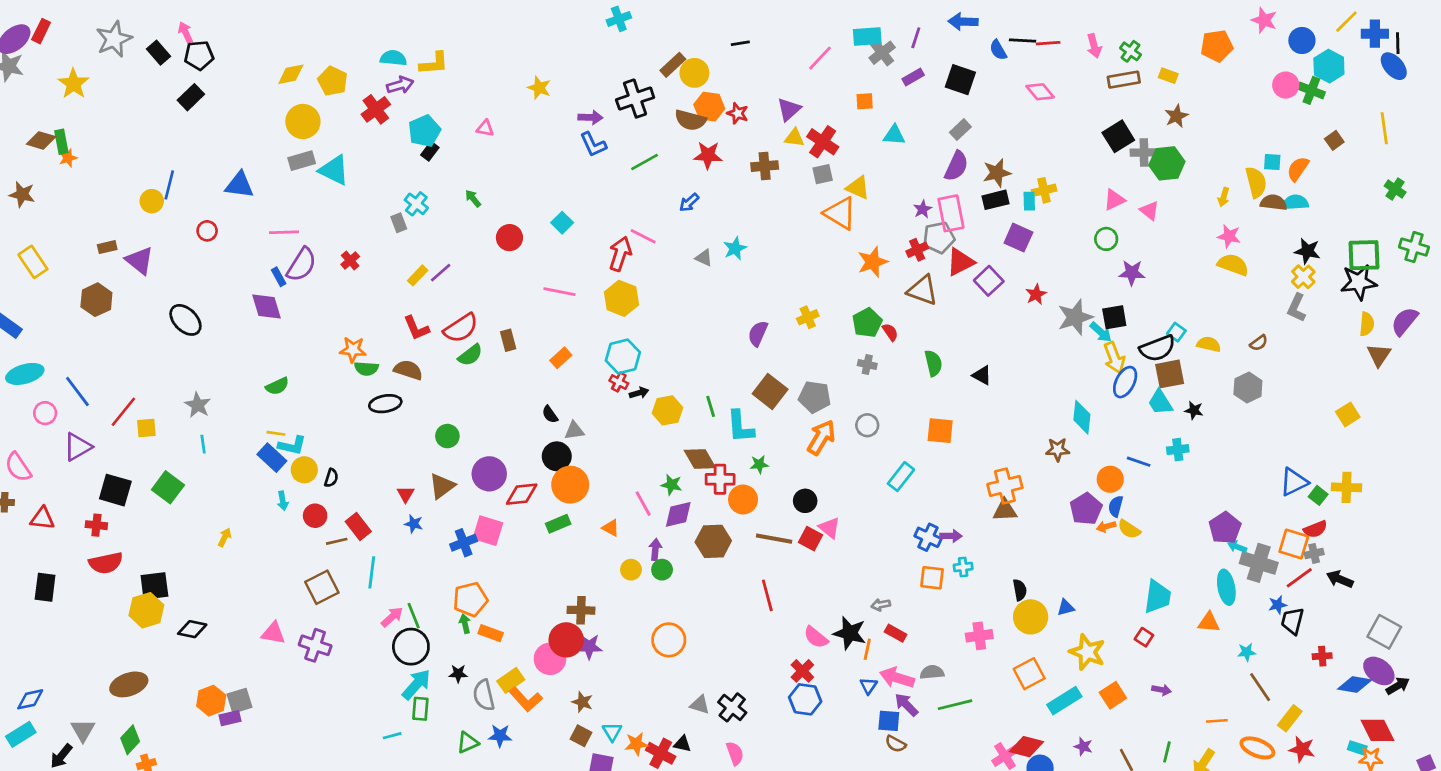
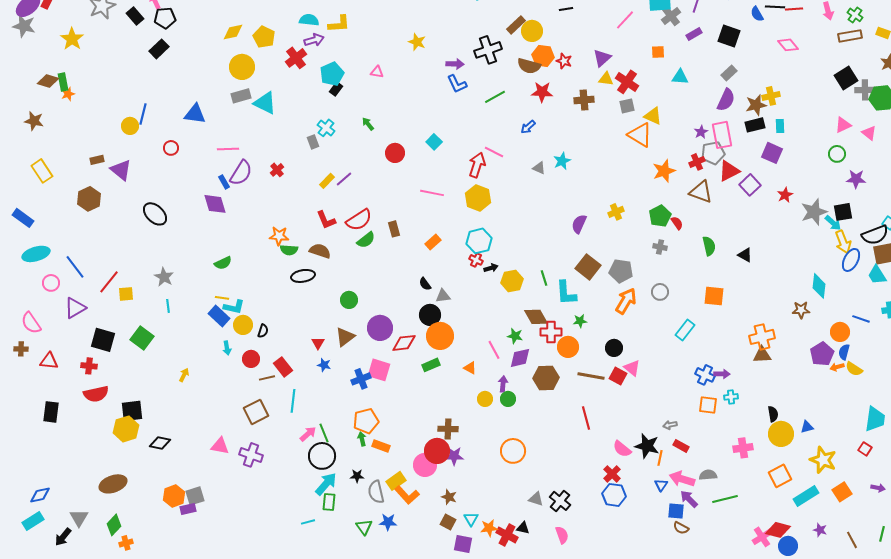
yellow cross: (1044, 190) -> (771, 96), moved
green triangle: (468, 742) -> (364, 527), turned -42

